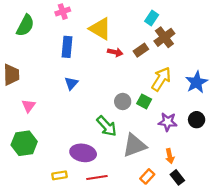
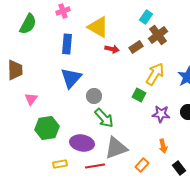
blue triangle: (71, 83) -> (71, 78), size x1.6
gray circle: (123, 101) -> (94, 96), moved
green hexagon: (24, 143) -> (47, 128), moved
gray triangle: (134, 145) -> (116, 148), moved
black rectangle: (177, 177) -> (179, 168), moved

